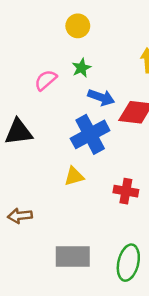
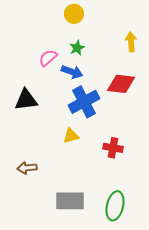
blue arrow: (101, 97) -> (72, 72), moved

